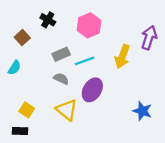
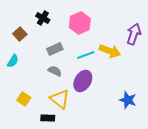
yellow arrow: (122, 56) -> (110, 51), turned -90
cyan line: (85, 61) -> (86, 55), moved
black rectangle: (20, 131) -> (48, 118), moved

